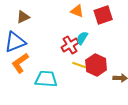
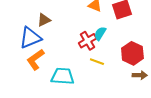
brown triangle: (23, 17) -> (44, 20), moved
red hexagon: (96, 65) -> (132, 53), moved

